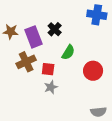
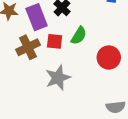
red square: (48, 69) -> (55, 41), moved
gray star: (51, 87) -> (58, 78), size x1.5

